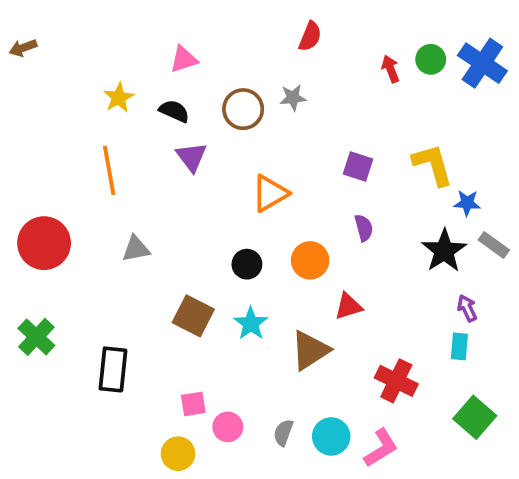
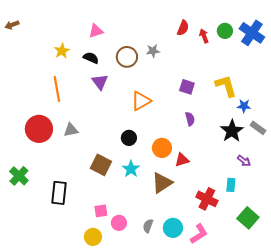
red semicircle: (310, 36) -> (183, 28), moved
red circle: (44, 243) -> (39, 129), moved
orange circle: (310, 260) -> (162, 148), moved
purple arrow: (467, 308) -> (244, 161), turned 152
cyan rectangle: (459, 346) -> (231, 185), moved

